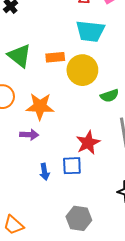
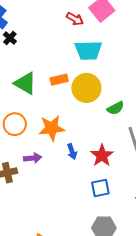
purple arrow: (29, 135) -> (33, 158), moved
blue square: (72, 166) -> (100, 188), moved
blue arrow: (45, 172) -> (72, 152), moved

